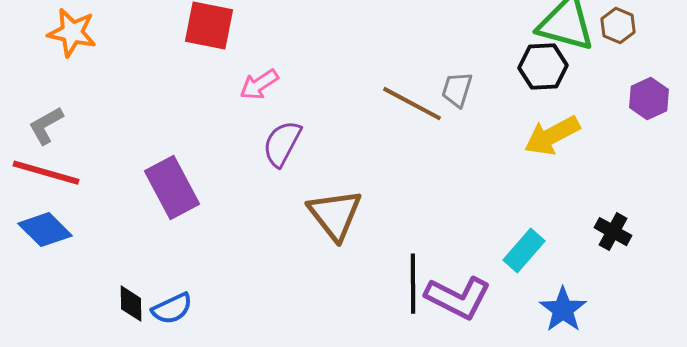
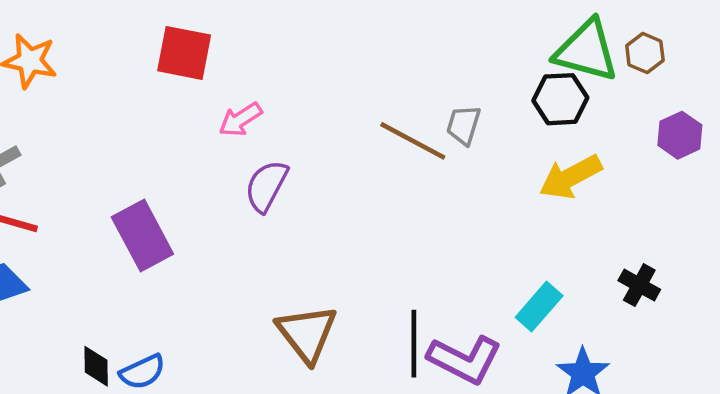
brown triangle: (335, 215) -> (307, 334), moved

